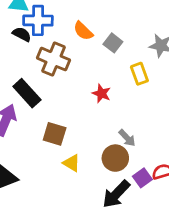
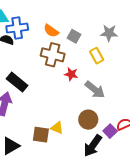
brown cross: (53, 59) -> (53, 55), moved
brown square: (55, 134) -> (41, 135), moved
gray arrow: (127, 138) -> (95, 90), moved, size x1.5

